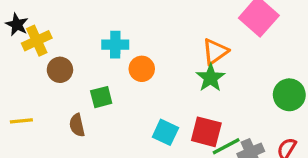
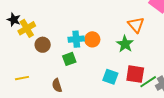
cyan cross: (115, 45) -> (76, 39), moved
orange triangle: (215, 52) -> (136, 25), turned -30
green star: (211, 78) -> (125, 44), moved
brown semicircle: (77, 125) -> (57, 85), moved

